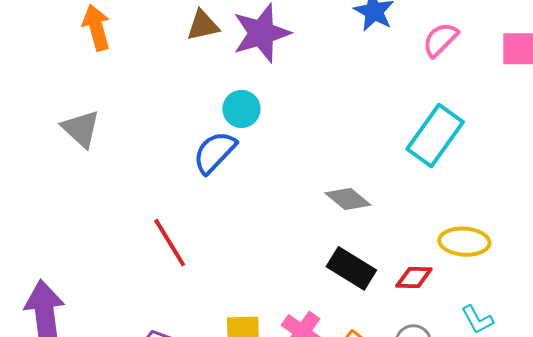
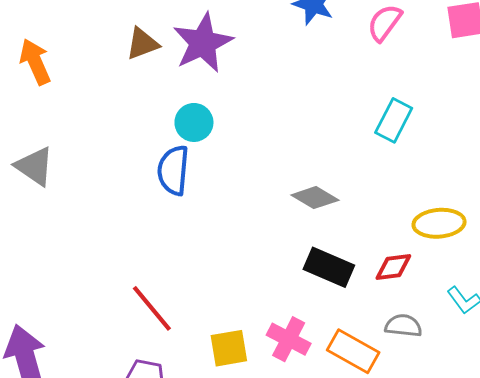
cyan rectangle: (435, 136) -> (394, 120), size x0.7
blue semicircle: (215, 152) -> (173, 170), turned -30
red line: (170, 243) -> (152, 308), moved

